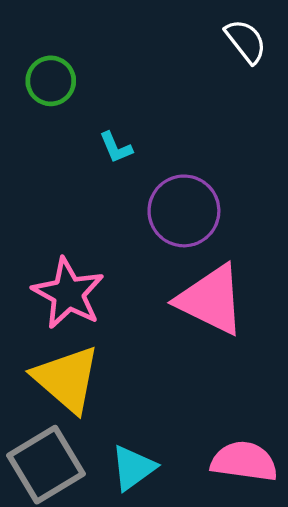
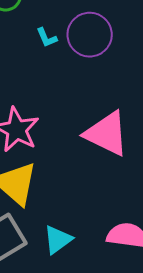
purple circle: (184, 211) -> (90, 35), moved

